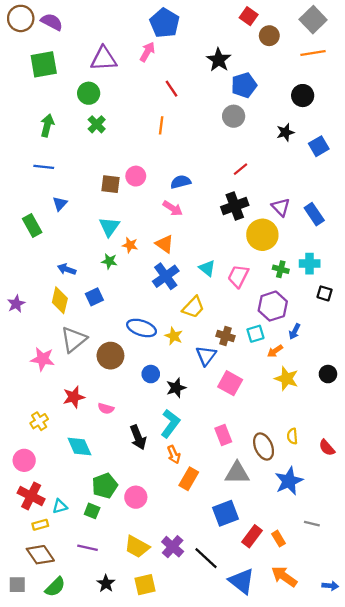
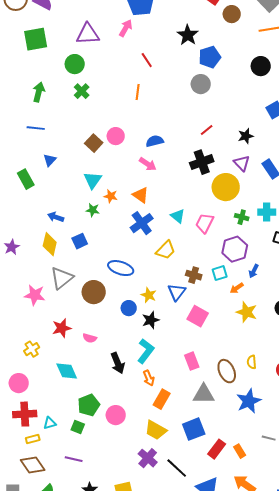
black star: (285, 132) -> (246, 136), moved
brown square: (110, 184) -> (94, 143), turned 36
yellow star: (174, 336) -> (149, 295), moved
red cross: (31, 496) -> (25, 414), turned -30
yellow trapezoid: (137, 547) -> (156, 430), moved

